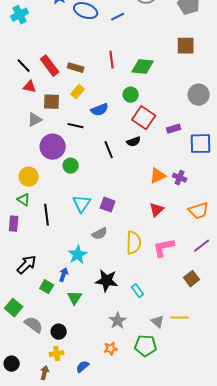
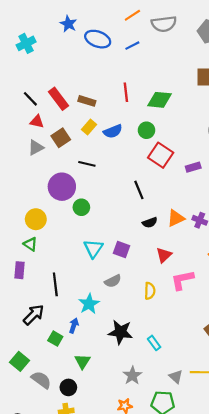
brown square: (52, 102) -> (61, 138), turned -36
blue semicircle: (100, 110) -> (113, 131), moved
gray triangle: (35, 120) -> (36, 148), moved
black semicircle: (134, 142) -> (150, 222), moved
black line: (109, 150) -> (139, 190), moved
red triangle: (157, 210) -> (164, 255), moved
black line: (47, 215) -> (55, 284), moved
yellow semicircle: (134, 243) -> (150, 291), size x0.7
pink L-shape: (164, 248) -> (182, 280), moved
green triangle: (75, 298) -> (82, 361), moved

